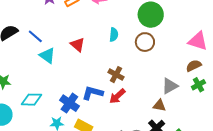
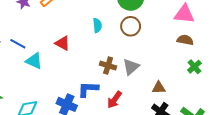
brown semicircle: (194, 66) -> (185, 40), turned 49
green cross: (198, 85) -> (194, 67), moved
gray triangle: (170, 86) -> (131, 67), moved
red arrow: (117, 96) -> (114, 100), moved

